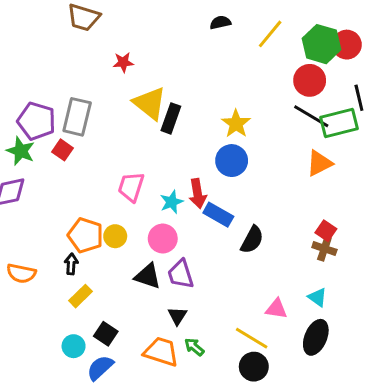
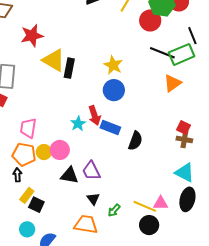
red star: (123, 62) -> (32, 36), size x1.6
red circle: (310, 80) -> (150, 20), moved
pink trapezoid: (131, 187) -> (28, 128), moved
pink circle: (163, 239) -> (60, 150), moved
cyan triangle: (318, 297) -> (185, 173), size x1.5
pink triangle: (276, 309) -> (161, 203), moved
black square: (106, 334) -> (36, 205), moved
green arrow: (194, 347) -> (114, 210), moved, turned -80

